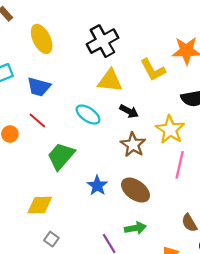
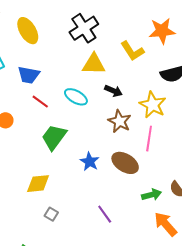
red line: (37, 121) -> (40, 102), moved
pink line: (180, 165) -> (149, 139), moved
green arrow: (135, 228) -> (152, 195), moved

